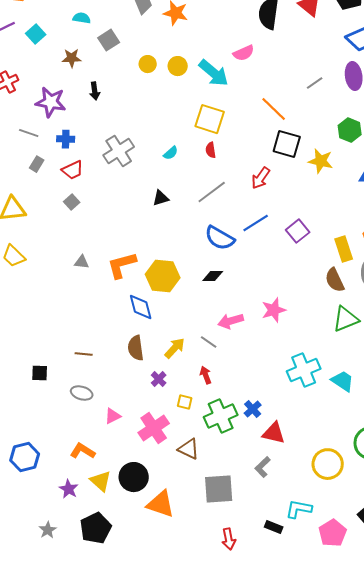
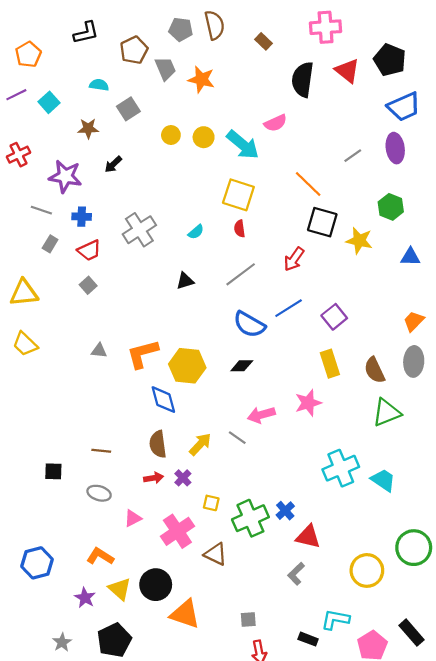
black arrow: (95, 91) -> (113, 164), turned 54
yellow rectangle: (344, 249) -> (330, 364), moved
red arrow: (206, 375) -> (154, 478), moved, turned 102
gray square: (219, 489) -> (248, 619), moved, size x0.5

